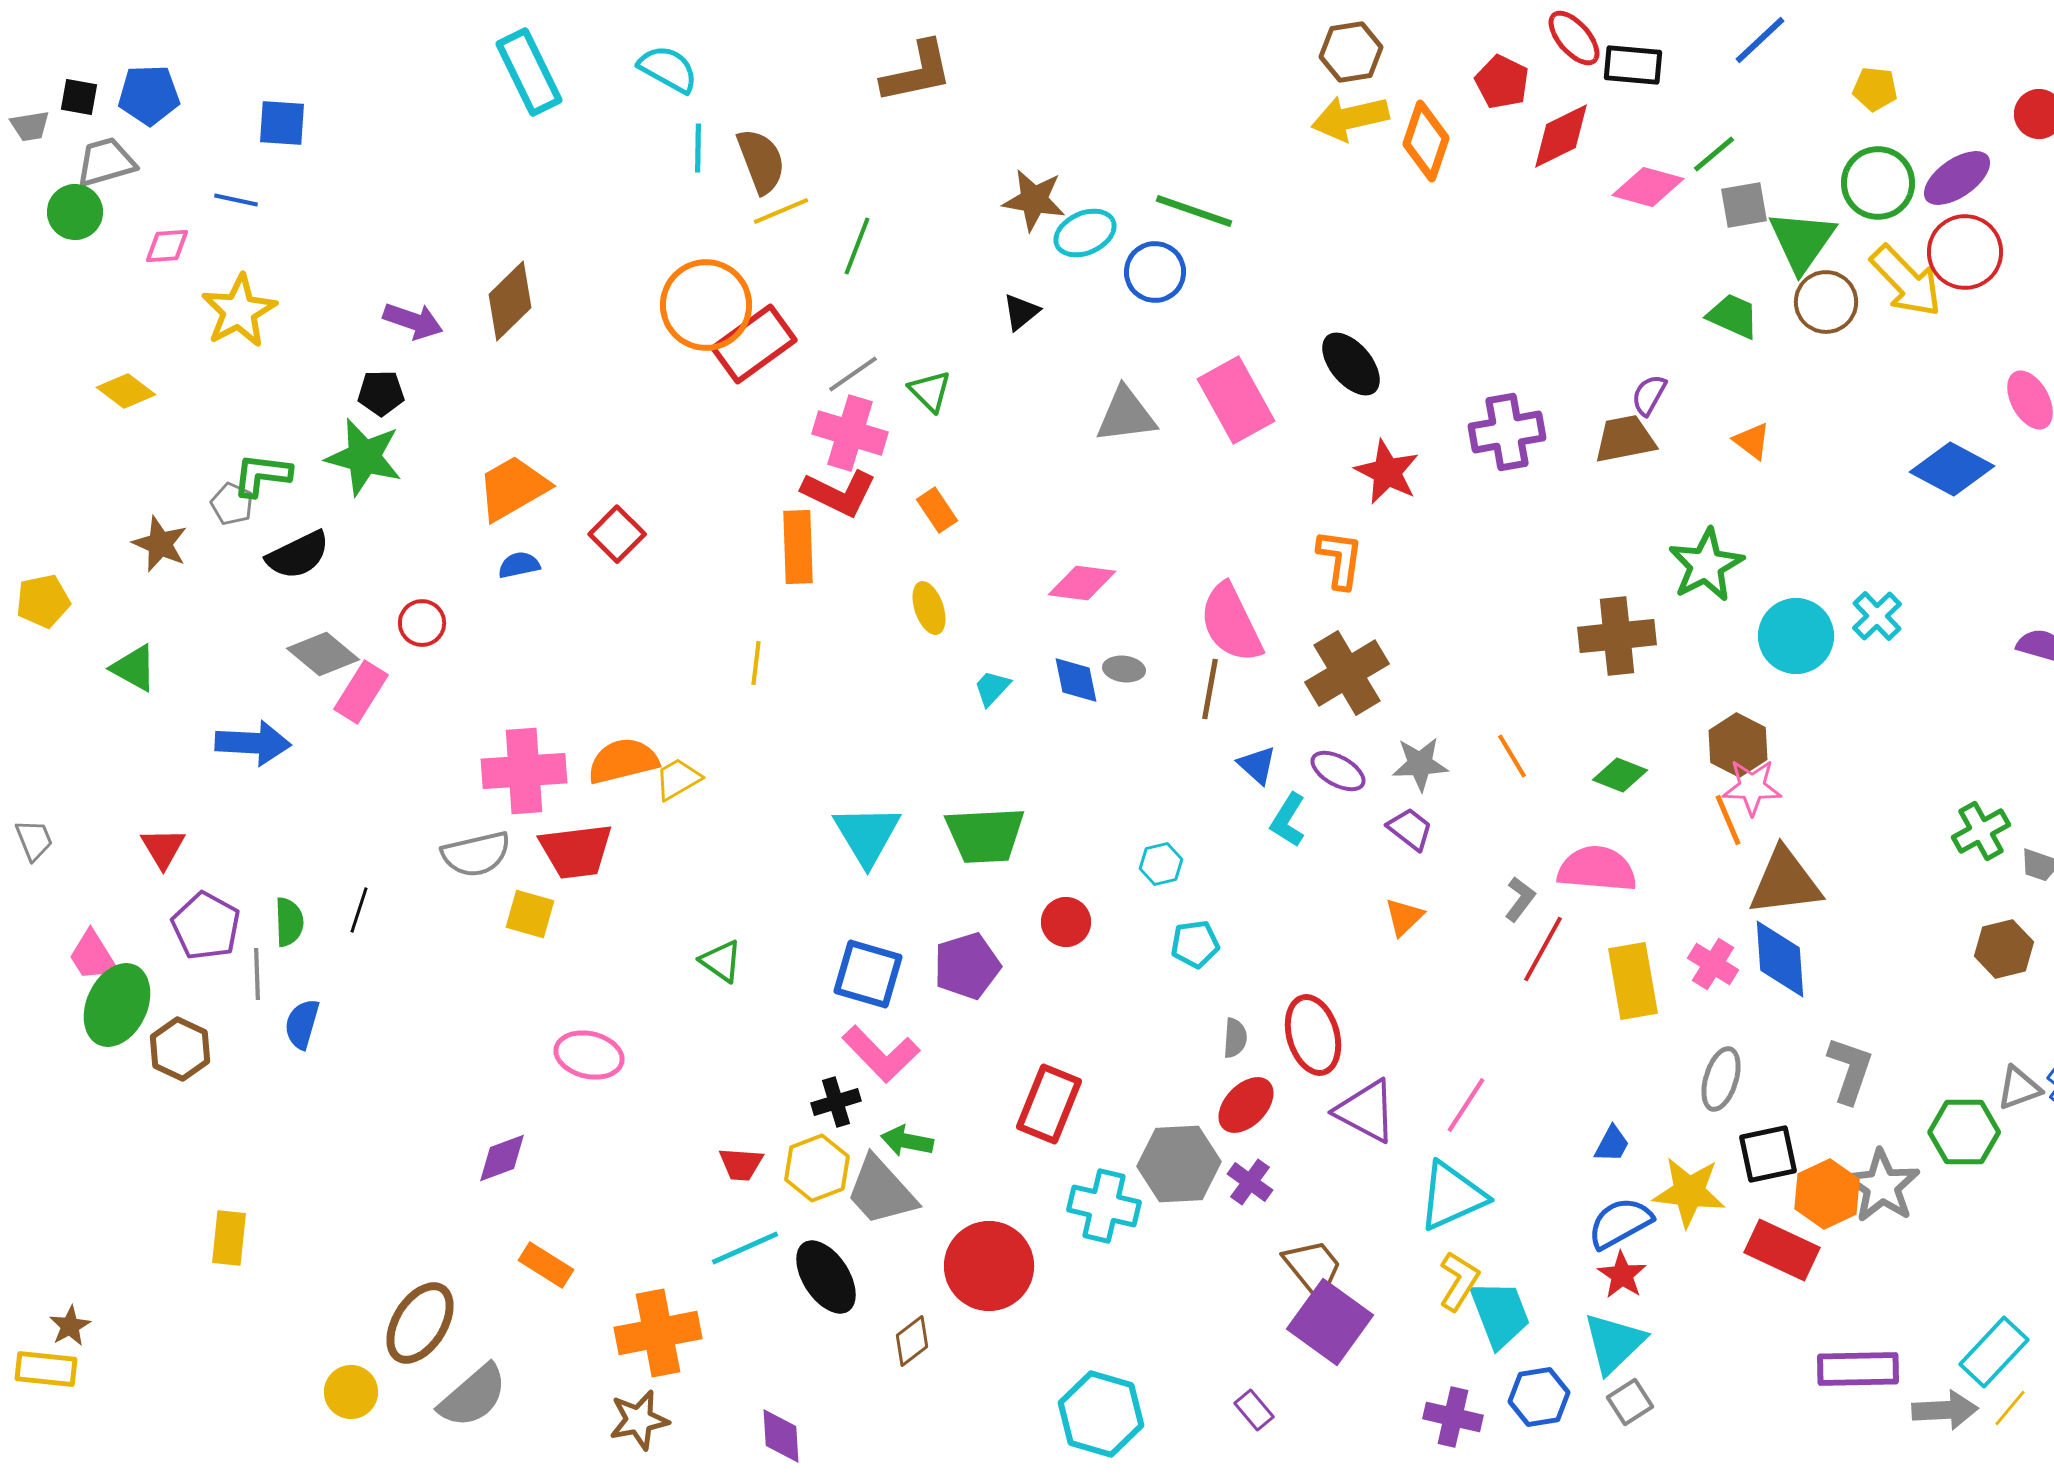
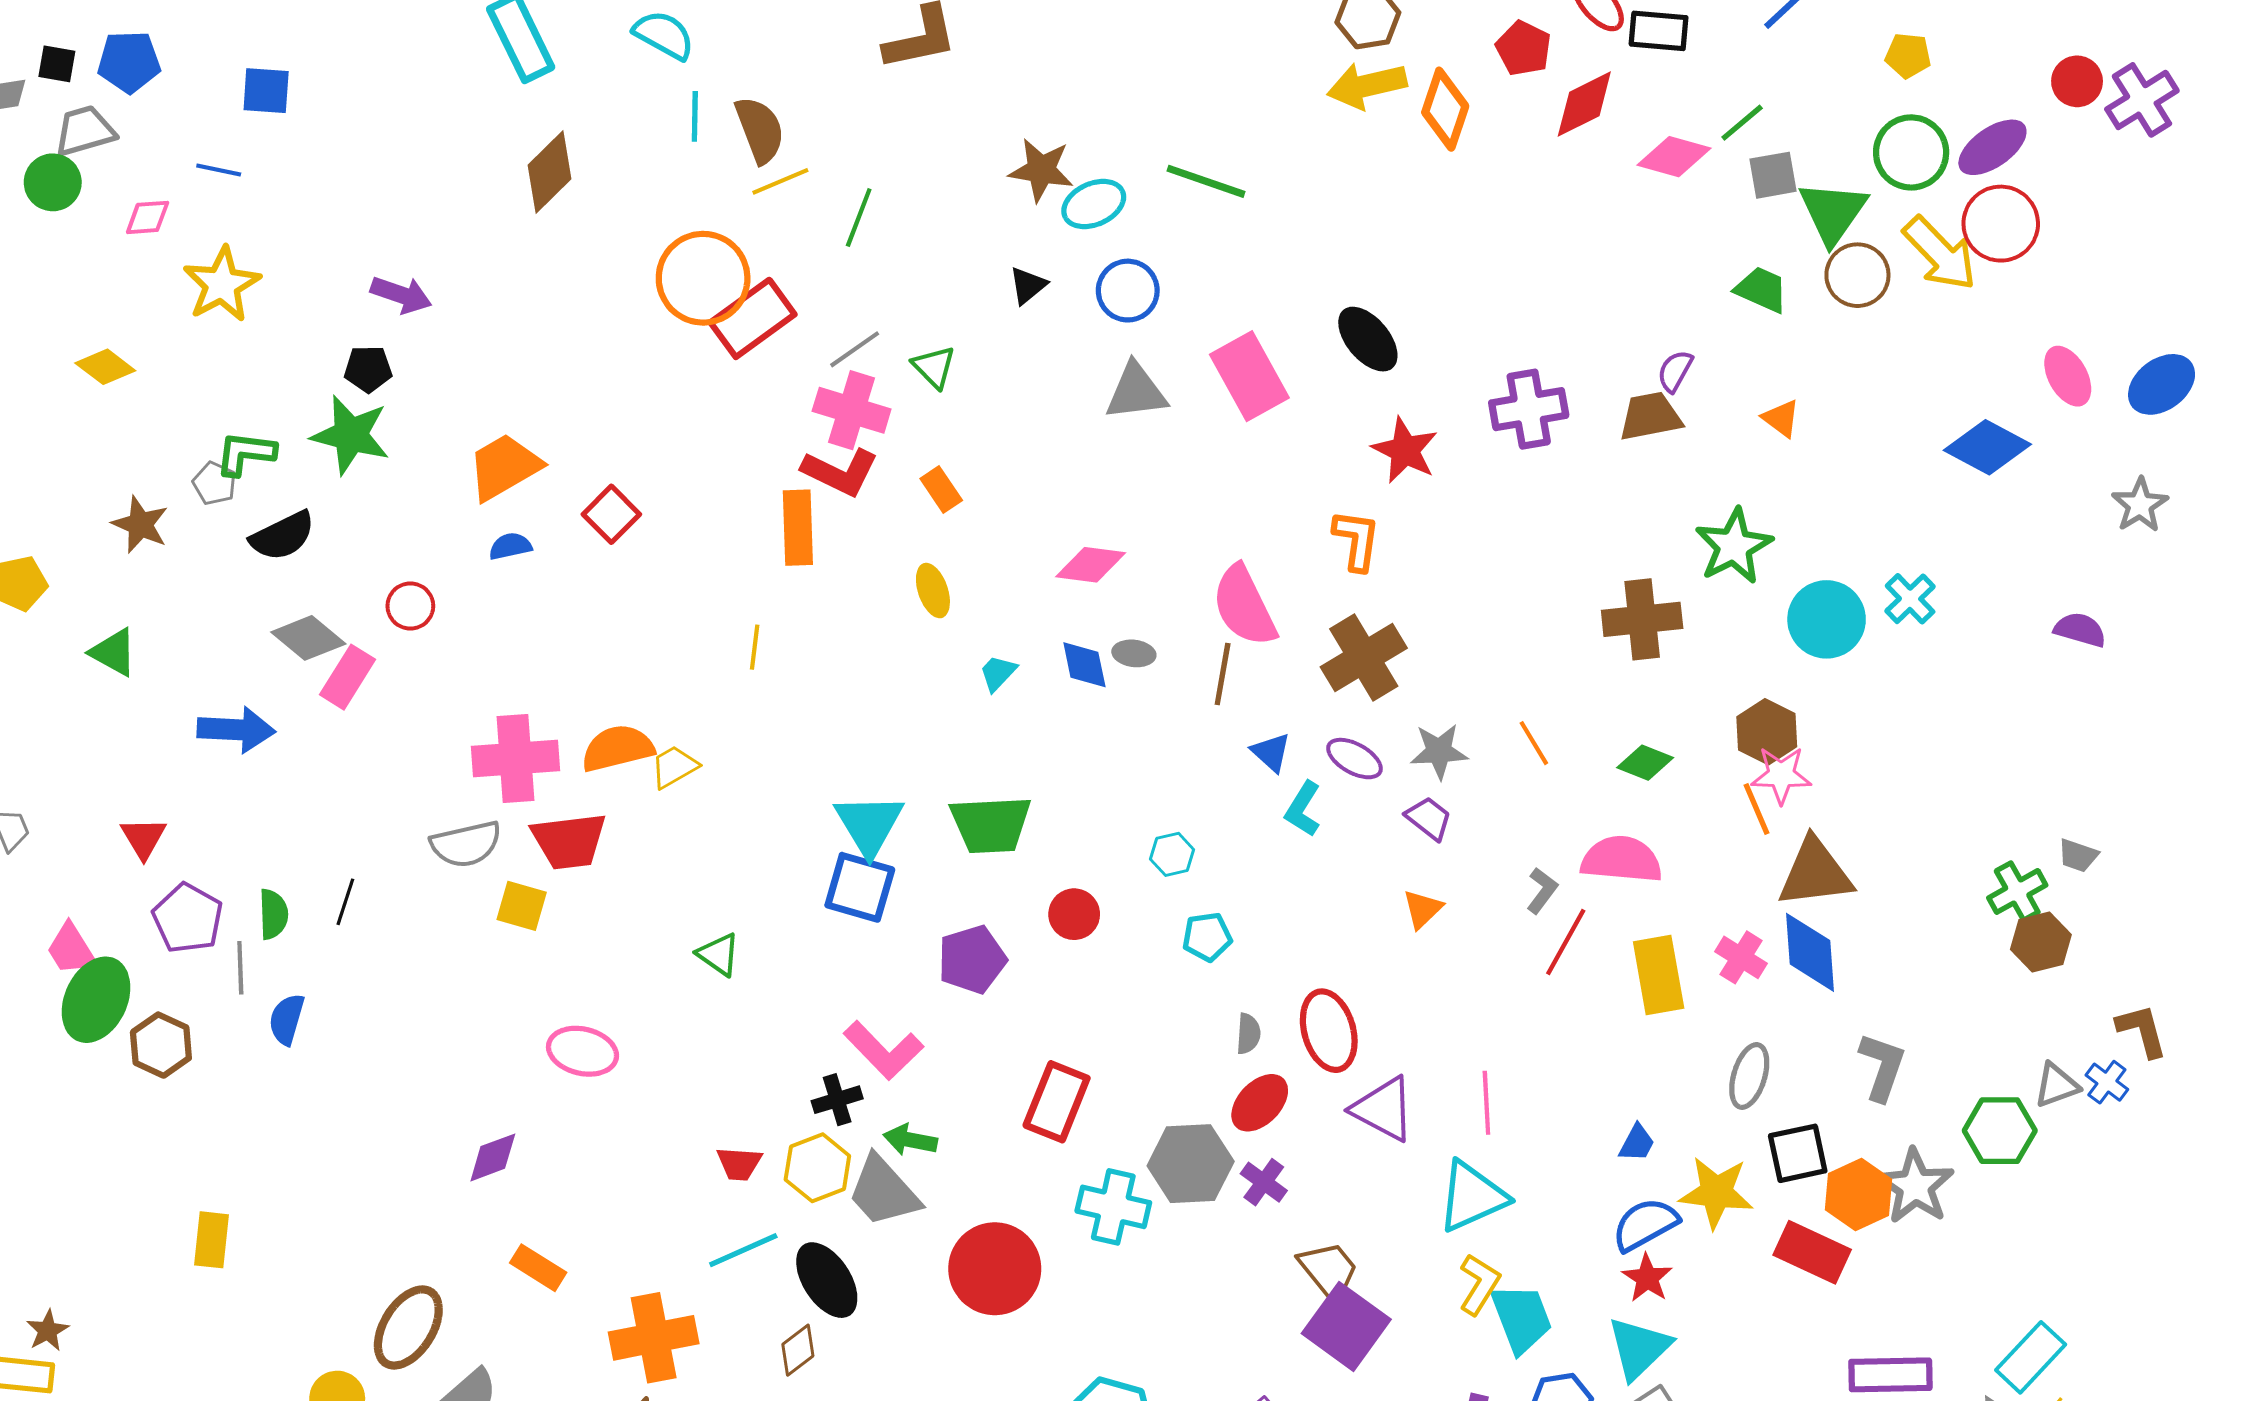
blue circle: (1155, 272) -> (1128, 291), moved
brown diamond: (510, 301) -> (550, 172), moved
green cross: (1981, 831) -> (2017, 891), moved
blue square: (868, 974) -> (860, 887), moved
pink line: (1466, 1105) -> (1486, 1103), turned -36
brown diamond: (912, 1341) -> (798, 1350), moved

